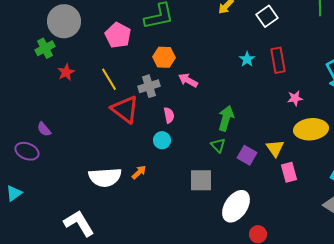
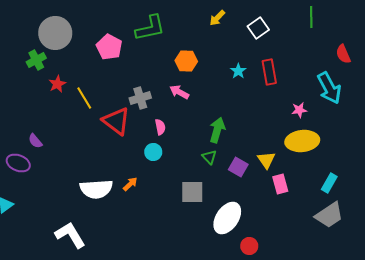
orange hexagon: (164, 57) -> (186, 61), moved
yellow line: (109, 79) -> (84, 98), moved
pink star: (295, 98) -> (299, 110), moved

